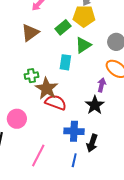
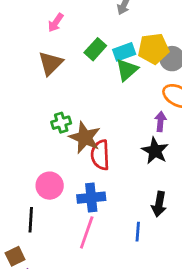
yellow pentagon: (84, 16) -> (153, 49), moved
cyan rectangle: (65, 62) -> (124, 52), moved, turned 70
red semicircle: (56, 102) -> (100, 155), turned -105
blue cross: (74, 131) -> (91, 198), moved

